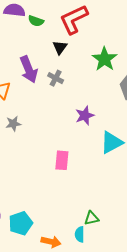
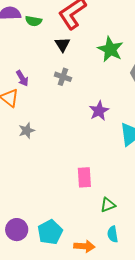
purple arrow: (29, 69) -> (22, 78), moved, size x0.6
pink rectangle: (62, 160) -> (84, 177), moved
green triangle: (92, 218) -> (108, 205), moved

